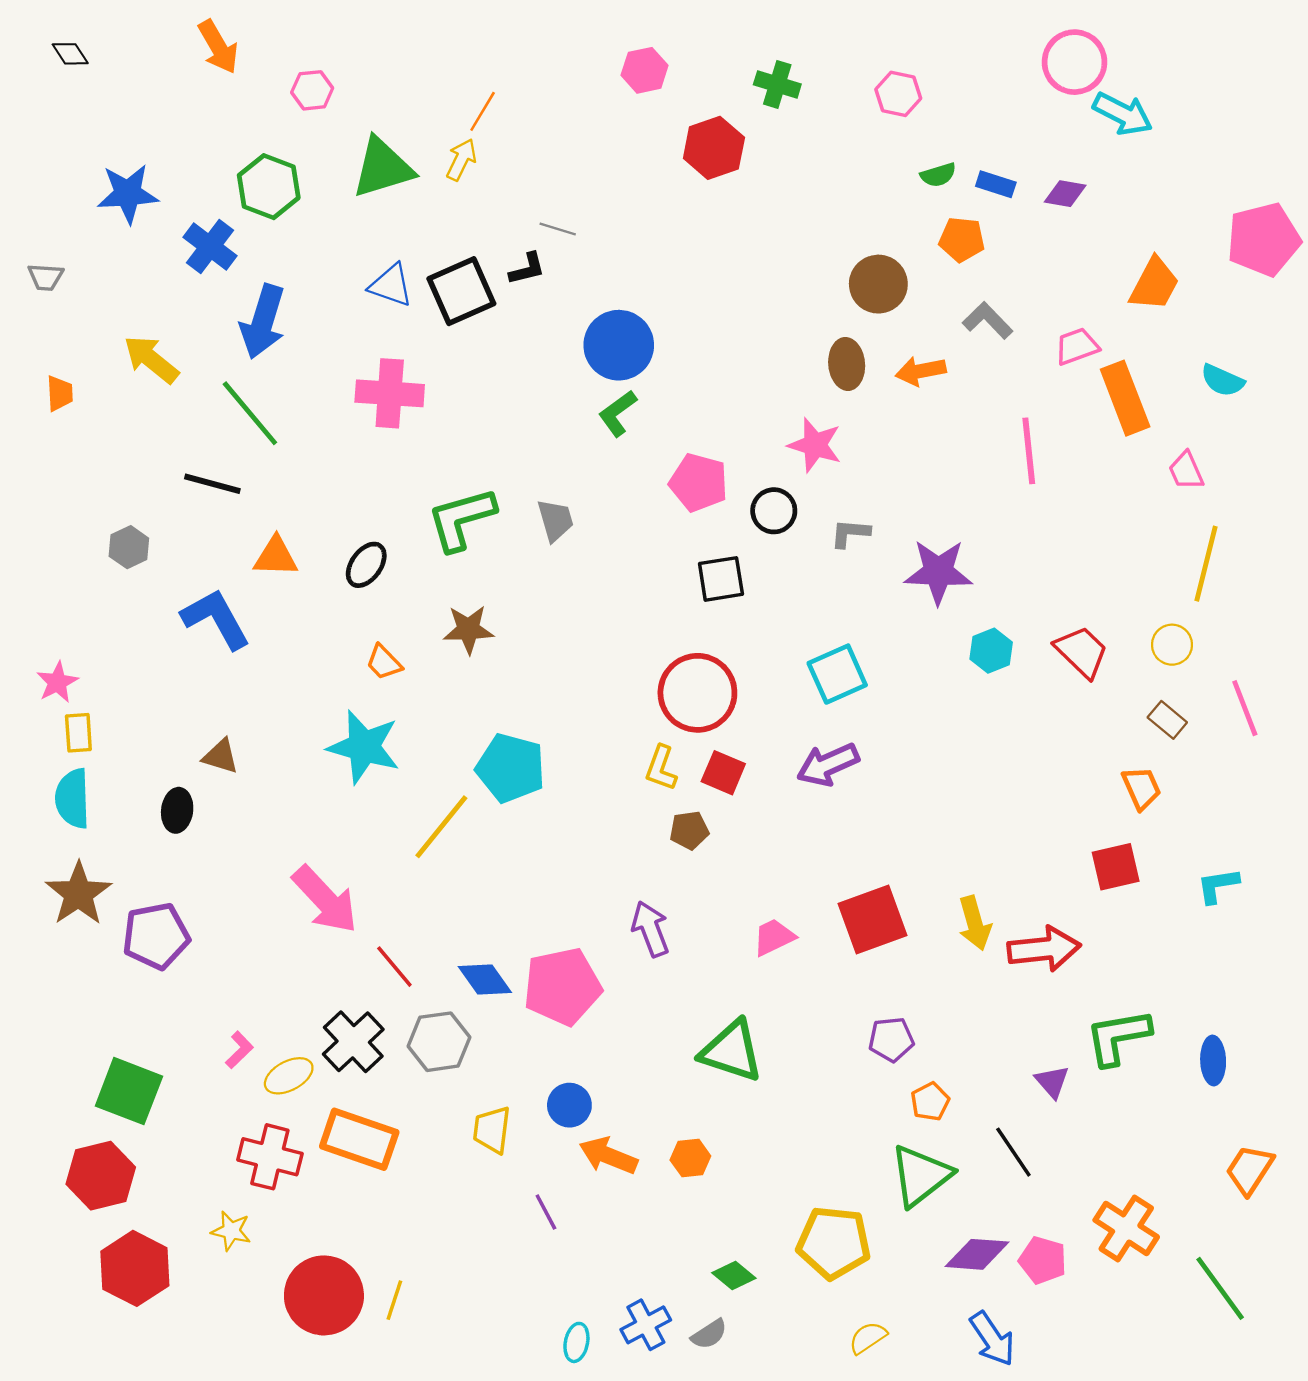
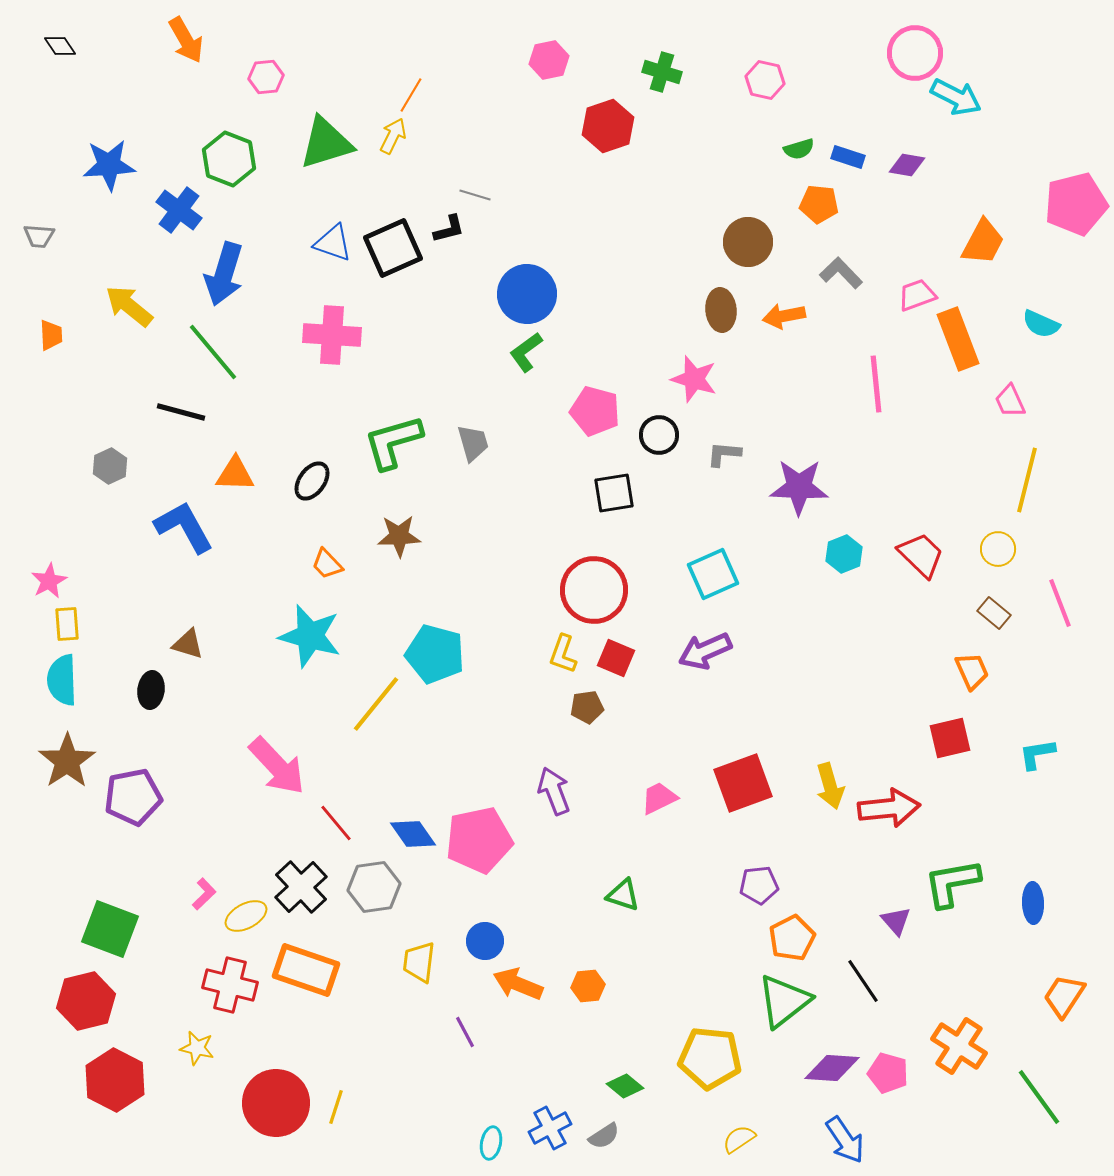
green triangle: (732, 1051) -> (623, 895), size x0.6
orange pentagon: (930, 1102) -> (792, 938), size x1.4

